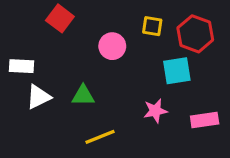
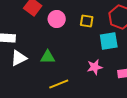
yellow square: (152, 26) -> (87, 21), moved
pink circle: (112, 46) -> (57, 19), moved

